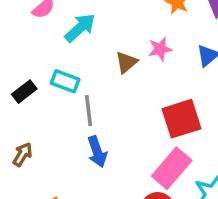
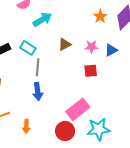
pink star: (160, 49) -> (91, 47), moved
red square: (182, 119) -> (91, 71), moved, size x0.6

